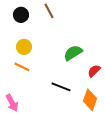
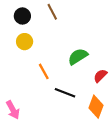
yellow circle: (24, 47) -> (25, 42), moved
orange line: (22, 67) -> (44, 71), moved, turned 35

